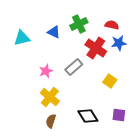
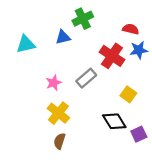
green cross: (79, 24) -> (83, 19), moved
blue triangle: (54, 32) -> (63, 37), turned -40
purple square: (119, 115) -> (139, 134), turned -32
black diamond: (88, 116) -> (114, 121), moved

